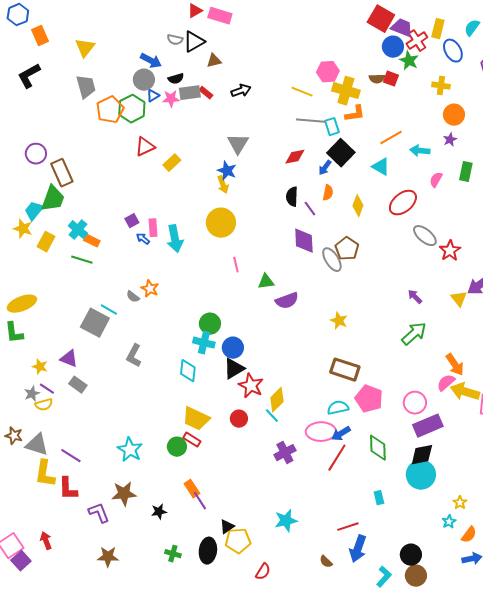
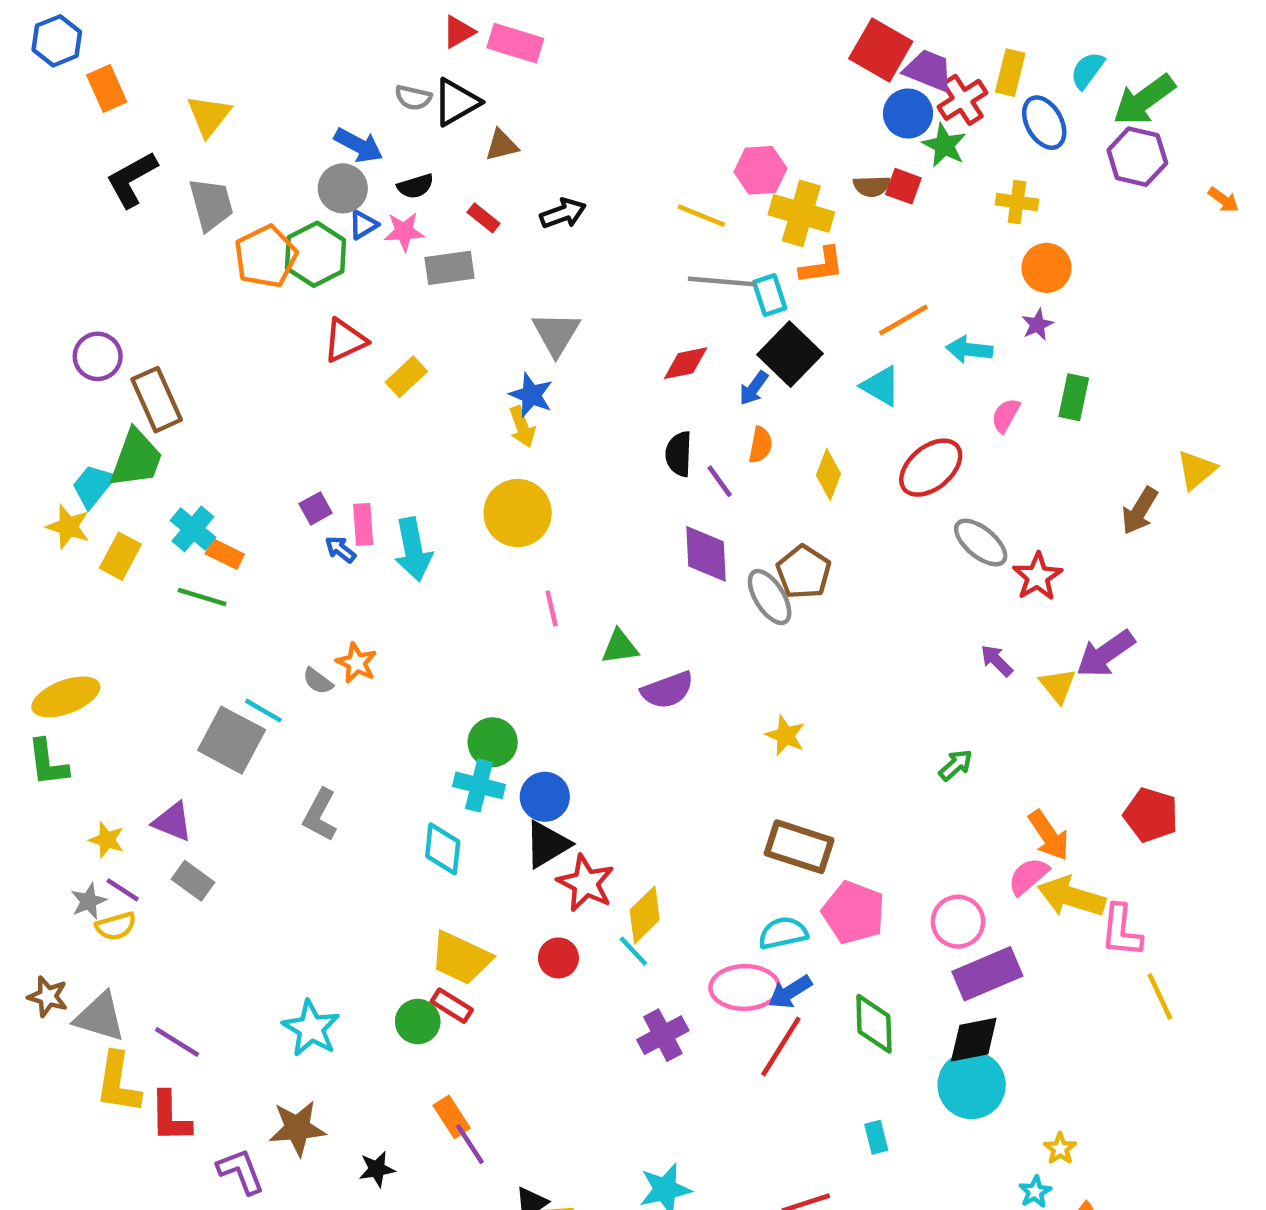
black L-shape: (29, 76) -> (132, 179), moved
gray rectangle: (190, 93) -> (449, 268), moved
purple arrow: (415, 297) -> (997, 661), moved
green arrow: (414, 334) -> (956, 765), size x0.6

